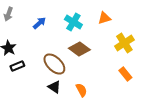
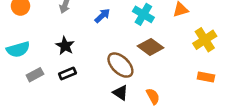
black rectangle: (17, 66) -> (67, 73), moved
orange rectangle: (125, 74) -> (206, 77), turned -40

